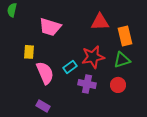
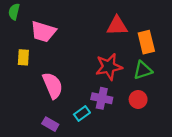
pink trapezoid: (50, 27) -> (43, 32), moved
yellow rectangle: (29, 52) -> (23, 57), moved
cyan rectangle: (70, 67) -> (82, 114), moved

